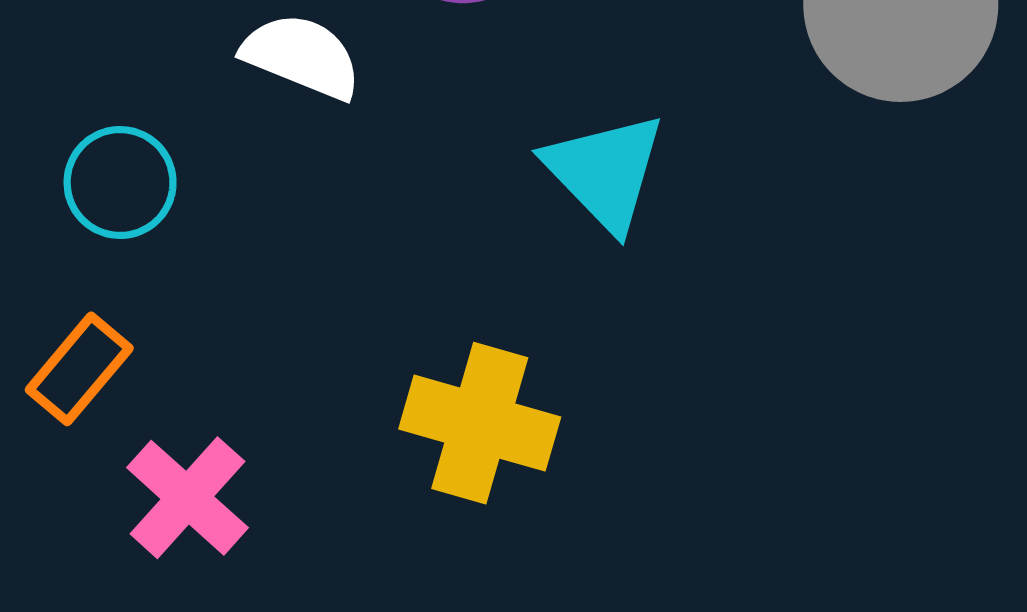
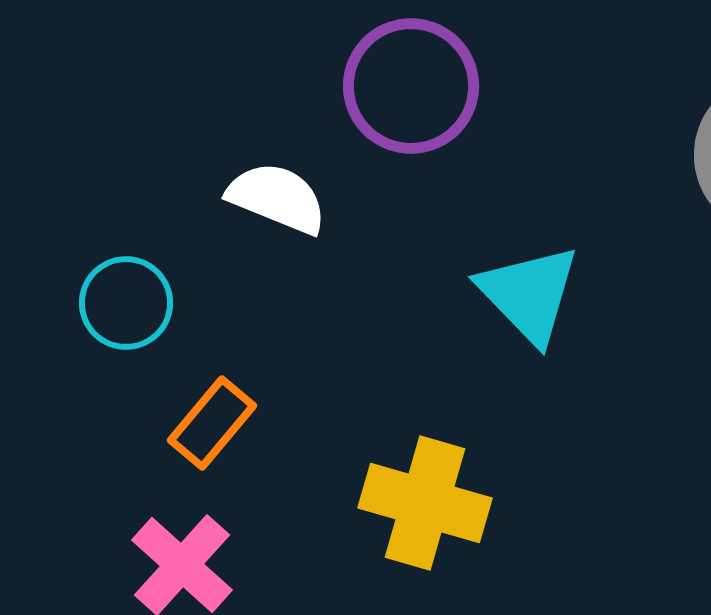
orange rectangle: (79, 369) -> (212, 423), moved

